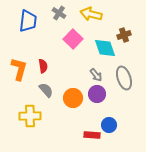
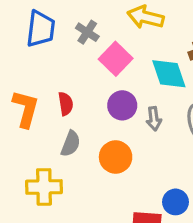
gray cross: (59, 13) -> (87, 32), moved
gray arrow: (96, 75) -> (154, 119), turned 32
gray semicircle: (46, 90) -> (71, 144), turned 63
purple circle: (97, 94) -> (122, 105), moved

